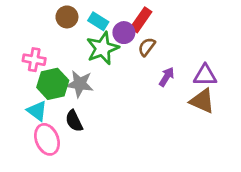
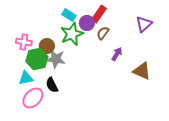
brown circle: (67, 17) -> (47, 46), moved
purple triangle: (205, 75) -> (144, 24), moved, turned -42
cyan triangle: (37, 111) -> (26, 78), turned -49
pink ellipse: (47, 139) -> (33, 98), turned 65

